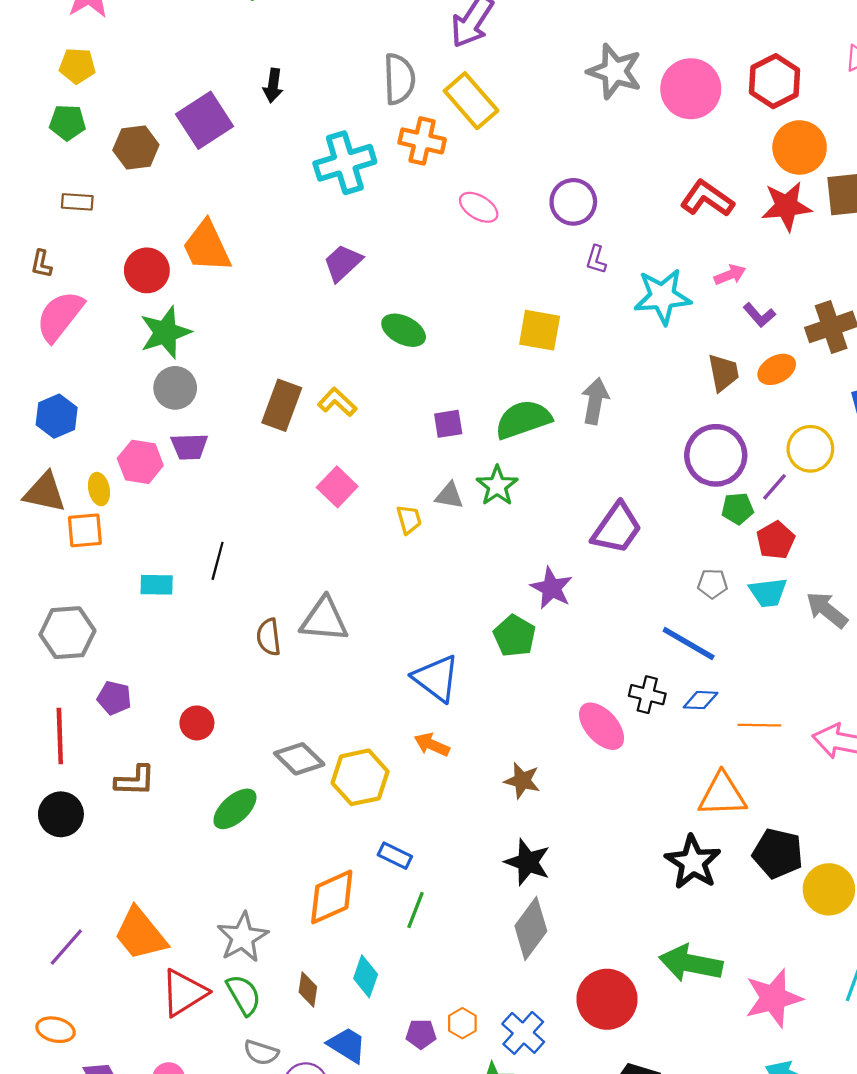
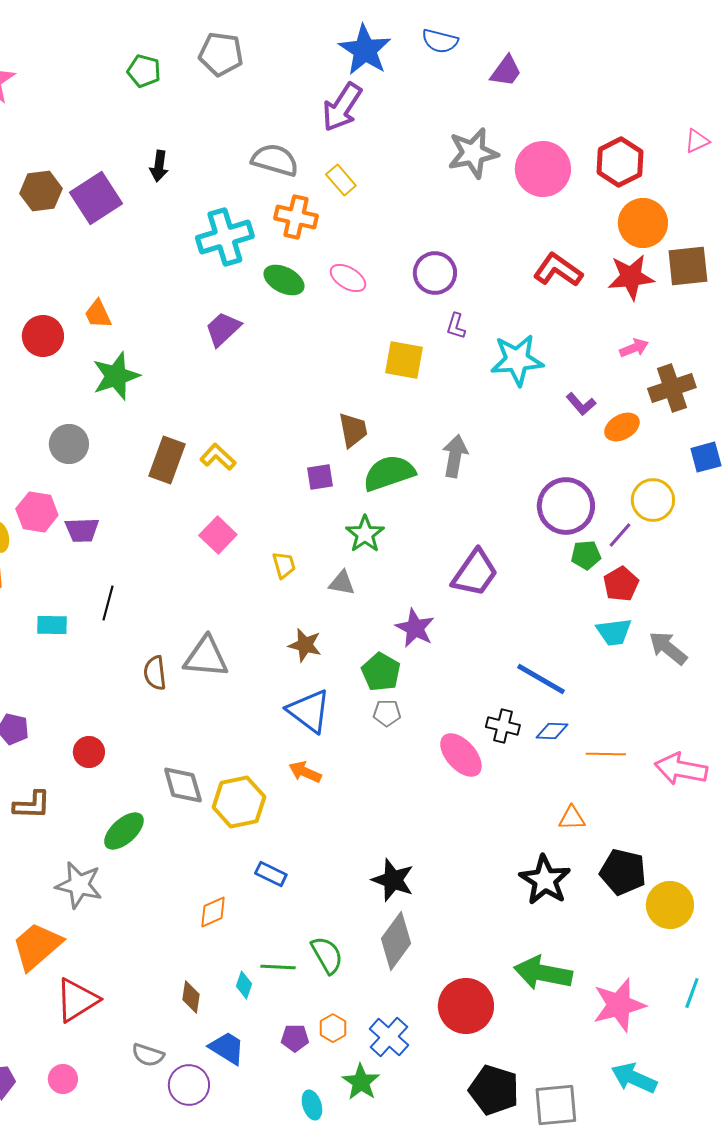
gray star: (615, 71) -> (473, 153), turned -30
gray semicircle: (399, 79) -> (275, 160), turned -72
yellow rectangle: (471, 101) -> (341, 180), size x0.6
brown hexagon: (136, 147) -> (41, 191), moved
orange trapezoid: (207, 246) -> (98, 314), size x0.6
pink arrow: (730, 275) -> (634, 348), moved
purple L-shape: (759, 315) -> (581, 404), moved
green ellipse: (404, 330) -> (284, 280), moved
yellow square: (540, 330) -> (404, 360), moved
green star: (165, 332) -> (116, 376), moved
brown trapezoid: (723, 373) -> (353, 430), moved
purple trapezoid: (189, 447) -> (82, 530), moved
gray triangle: (449, 496) -> (342, 583), moved
gray pentagon: (713, 584) -> (387, 713), moved
gray diamond: (299, 759) -> (183, 785), turned 30
brown star: (522, 781) -> (305, 645), moved
orange triangle: (722, 795) -> (572, 818), size x0.6
orange diamond: (332, 897) -> (213, 912), size x0.6
green line: (416, 910) -> (278, 967), moved, turned 72
orange trapezoid: (140, 934) -> (37, 946), turned 88
gray star: (243, 937) -> (79, 885), moved, turned -30
cyan diamond: (366, 976) -> (244, 985), size x0.7
green semicircle: (244, 995) -> (327, 955), moved

